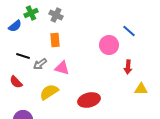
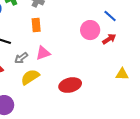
gray arrow: (40, 64) -> (21, 58), moved
red arrow: (128, 67) -> (109, 39), moved, turned -128
pink triangle: (62, 68) -> (43, 53), turned -35

